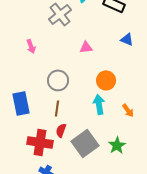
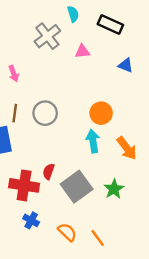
pink triangle: (86, 47) -> (82, 51), moved
brown line: (57, 108) -> (15, 113), moved
orange arrow: (128, 110) -> (127, 148), size x1.5

